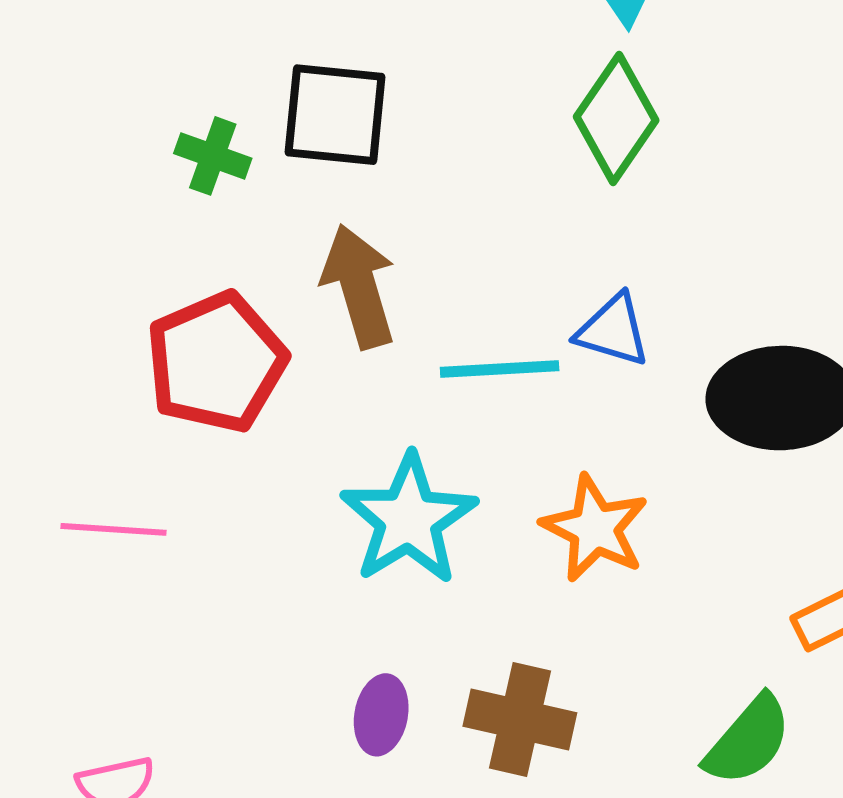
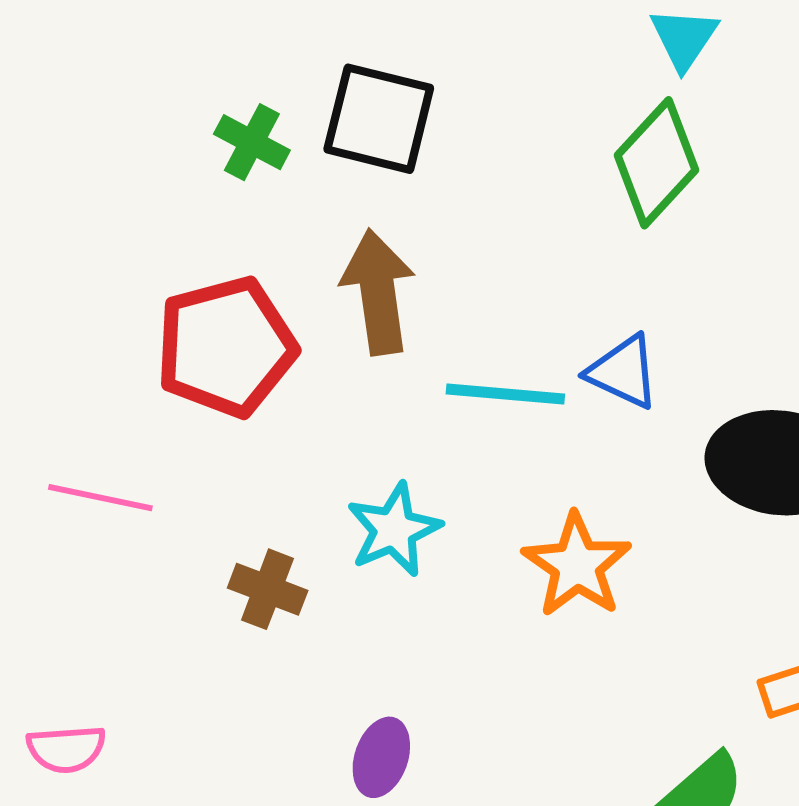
cyan star: (409, 519) -> (394, 530), size x0.7
purple ellipse: (381, 715) -> (381, 757), moved
brown cross: (520, 719) -> (268, 589), moved, size x0.7

